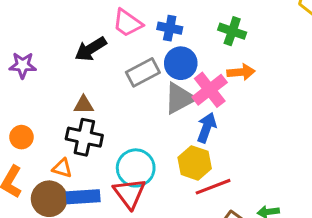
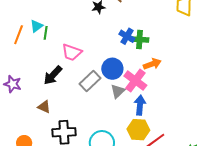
blue cross: (170, 28) -> (127, 36), moved, turned 35
purple star: (23, 65) -> (13, 84), moved, turned 30
gray triangle: (179, 98) -> (118, 91), size x0.7
brown triangle: (84, 105) -> (44, 107), moved, turned 40

